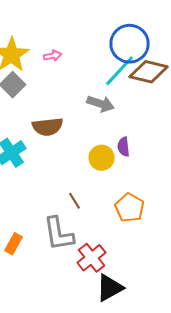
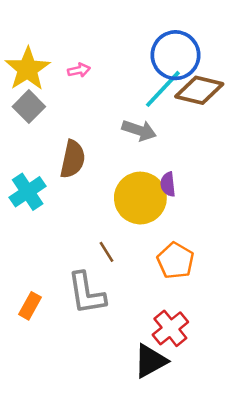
brown semicircle: (48, 127) -> (73, 159), turned -72
yellow circle: (102, 158) -> (140, 198), size x1.6
red cross: (92, 258) -> (170, 328), moved

